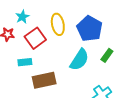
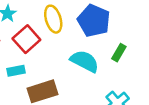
cyan semicircle: (79, 60) -> (85, 61), turned -90

